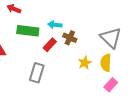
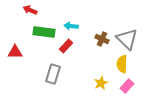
brown cross: (70, 38) -> (102, 39), moved
yellow star: (85, 63) -> (101, 83), moved

